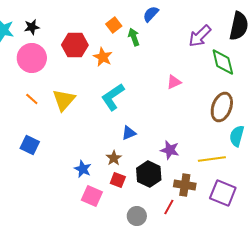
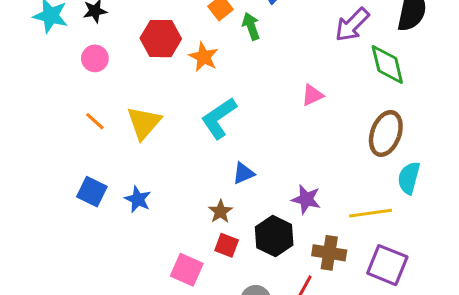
pink circle: (32, 58) -> (95, 58), size x0.6
blue star: (83, 169) -> (138, 199), moved

